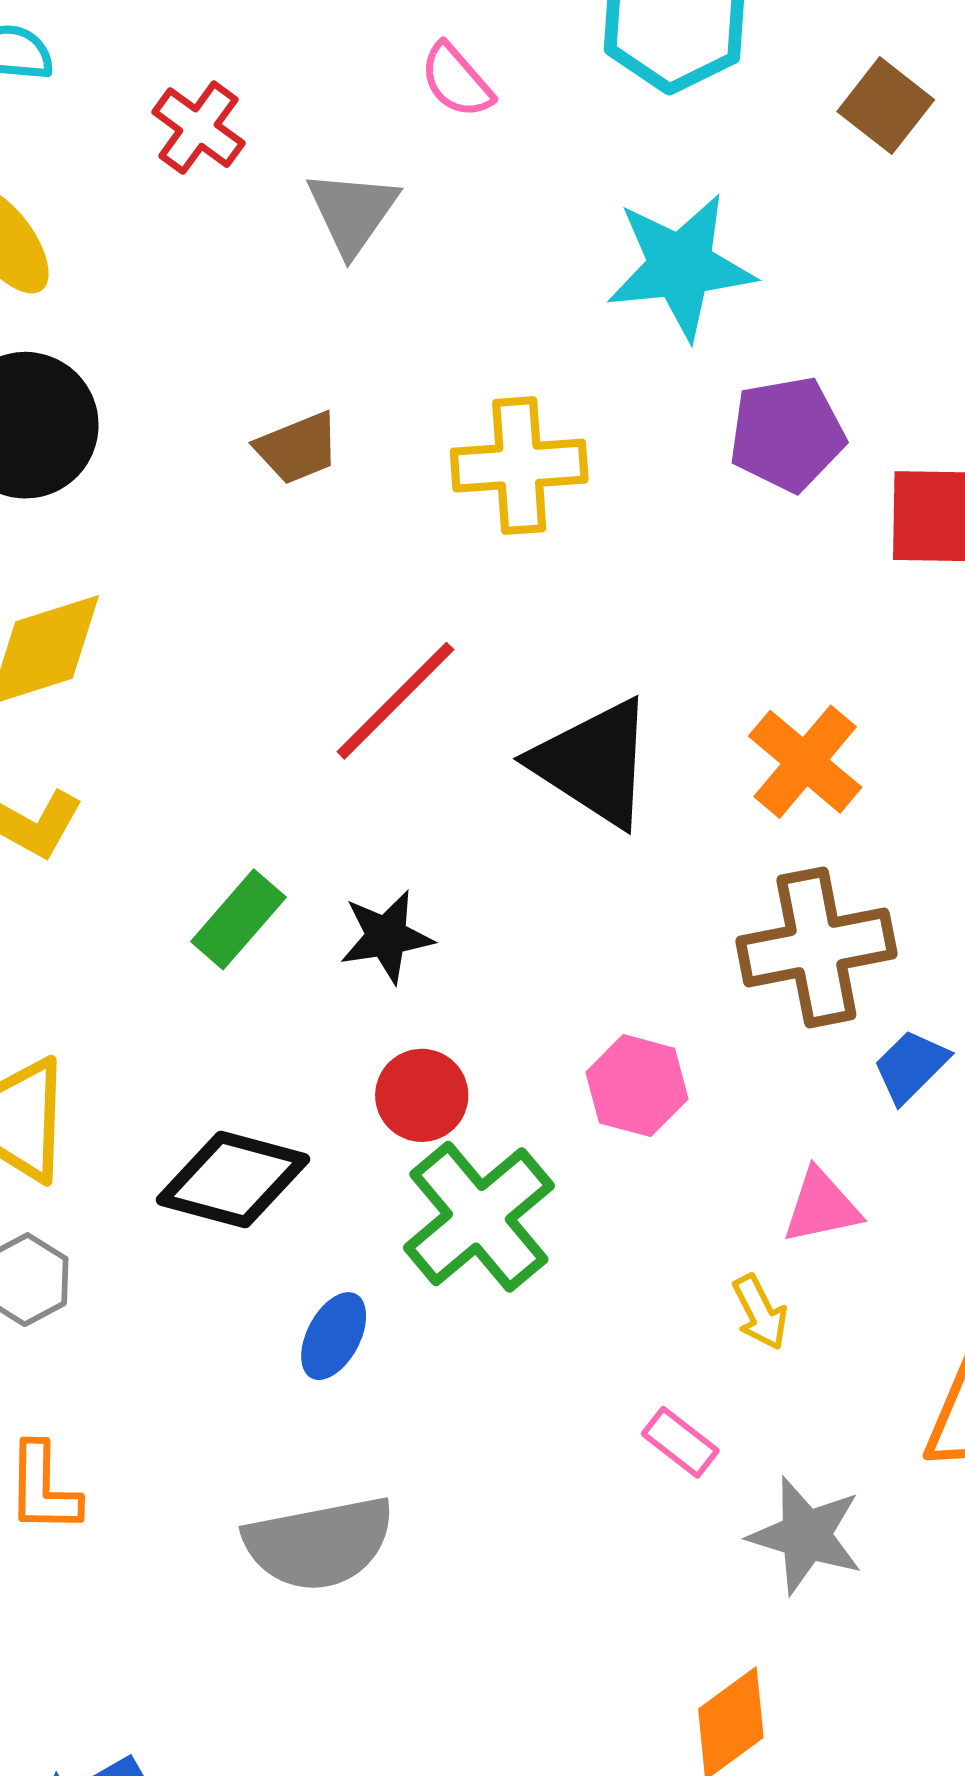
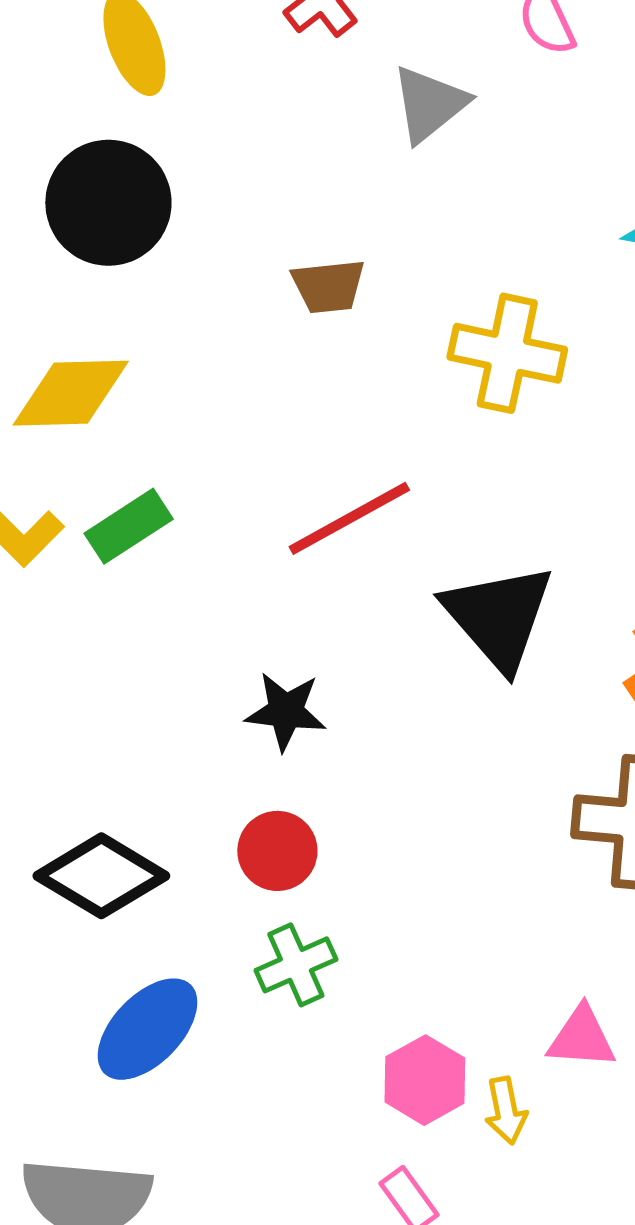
green rectangle: (238, 919) -> (129, 526), moved
pink hexagon: (637, 1086) -> (425, 1080), moved
green cross: (479, 1217) -> (296, 965), size x0.6
blue ellipse: (334, 1336) -> (148, 1029), size x1.5

